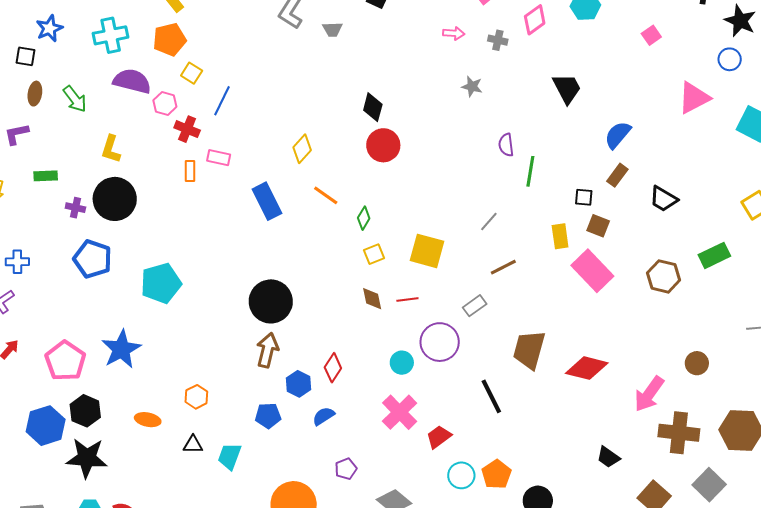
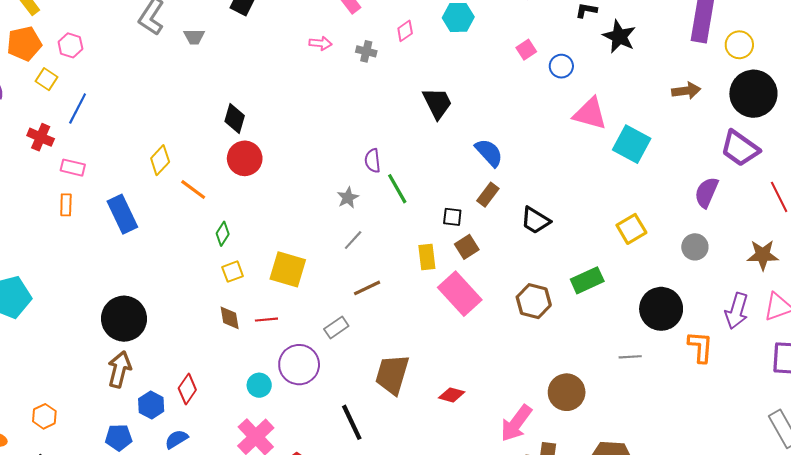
pink diamond: (535, 20) -> (405, 31), size x0.7
blue circle: (730, 59) -> (561, 66), moved
gray star: (472, 87) -> (348, 198), moved, turned 30
pink triangle: (694, 98) -> (590, 114), moved, turned 42
pink hexagon: (165, 103) -> (70, 45), moved
blue semicircle: (618, 135) -> (489, 153), turned 96
orange rectangle: (190, 171) -> (66, 205), moved
green line: (530, 171) -> (397, 189), turned -40
orange line: (326, 195) -> (193, 189), moved
brown square: (598, 226) -> (467, 247), turned 35
brown circle: (697, 363) -> (567, 392), size x1.5
red diamond: (587, 368) -> (452, 395), size x0.6

